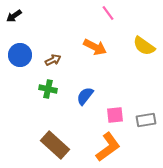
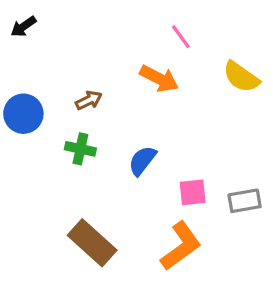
pink line: (108, 13) -> (181, 37), moved
blue circle: (20, 55) -> (23, 114), moved

